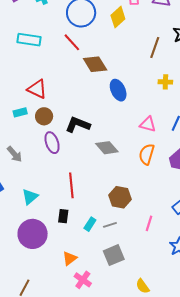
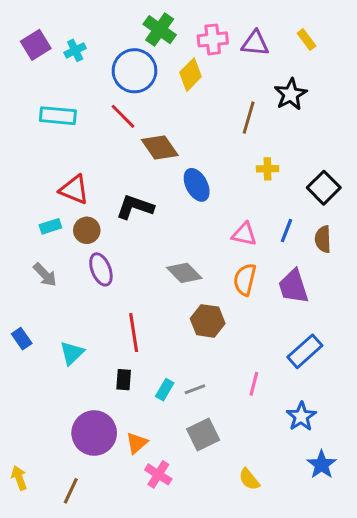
black L-shape: (78, 125) -> (135, 207), moved
gray arrow: (15, 154) -> (45, 275), moved
brown hexagon: (120, 197) -> (208, 321), moved
purple circle: (33, 234) -> (94, 433), moved

